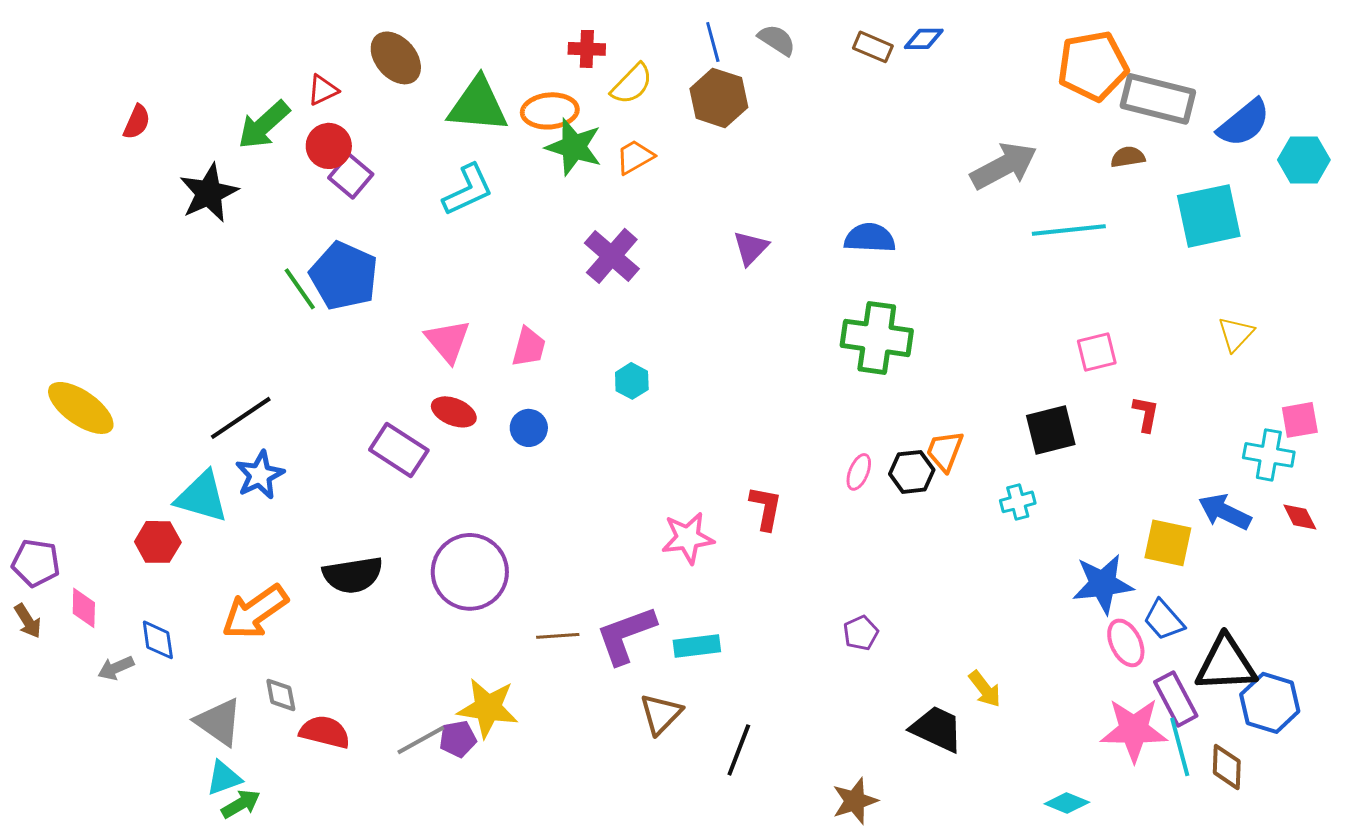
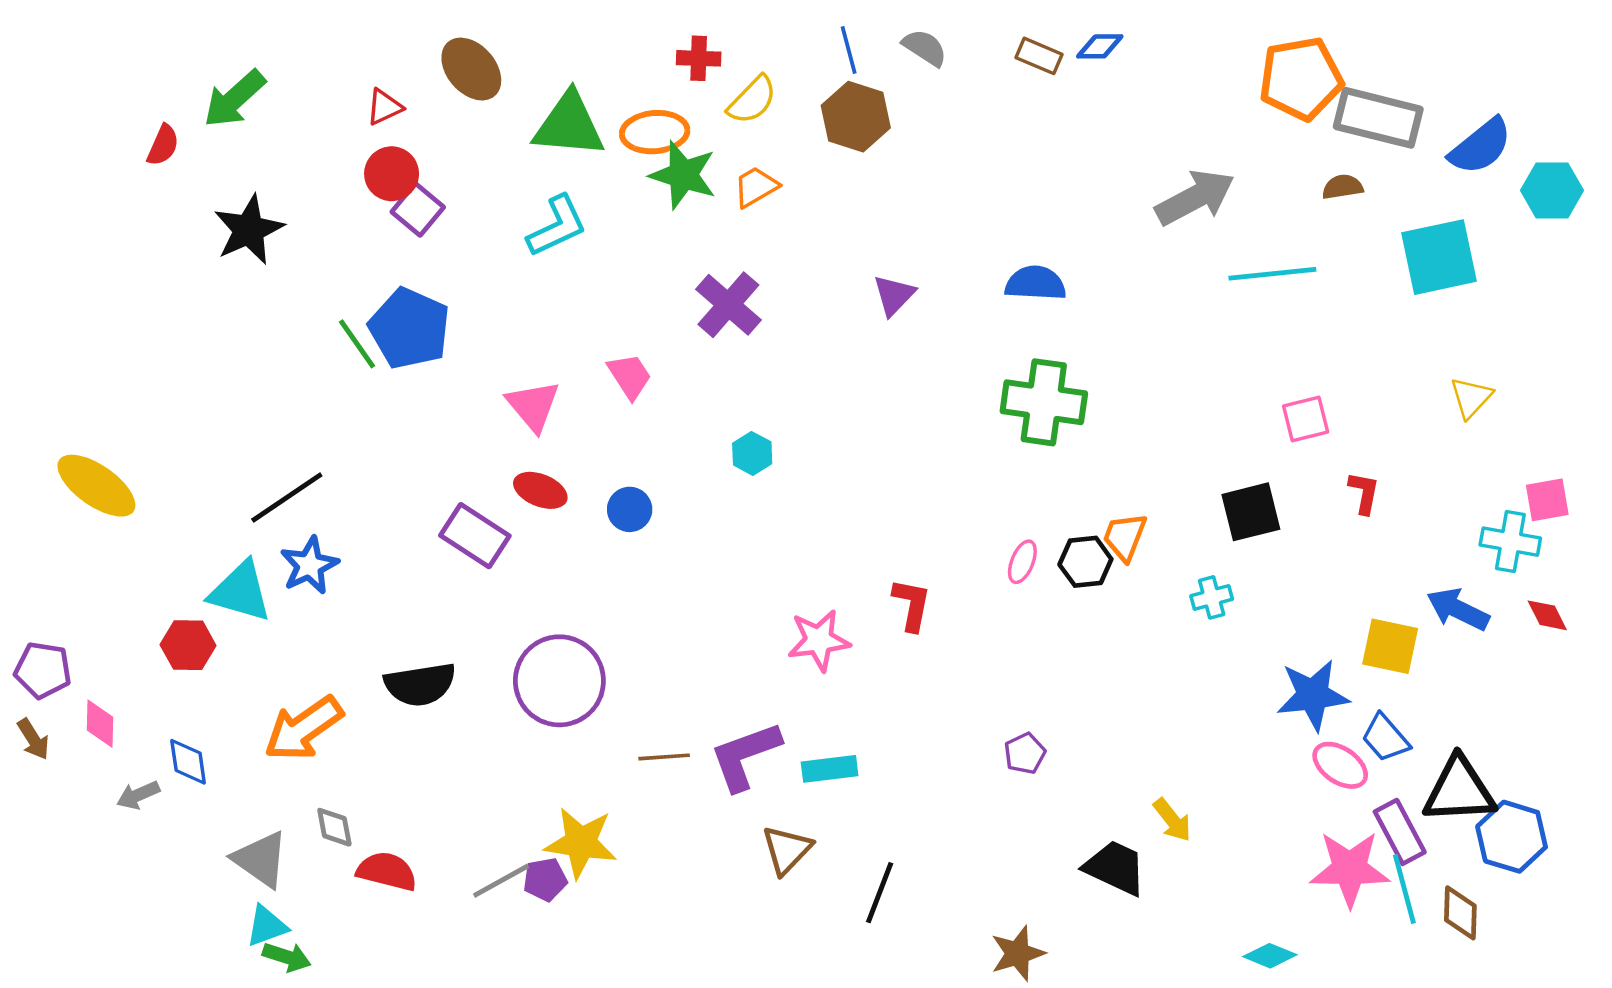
green arrow: (264, 125) -> (234, 99), moved
pink trapezoid: (529, 347) -> (630, 376), moved, turned -48
pink ellipse: (1126, 643) -> (1340, 765), turned -30
green arrow: (241, 804) -> (287, 957), turned 48

